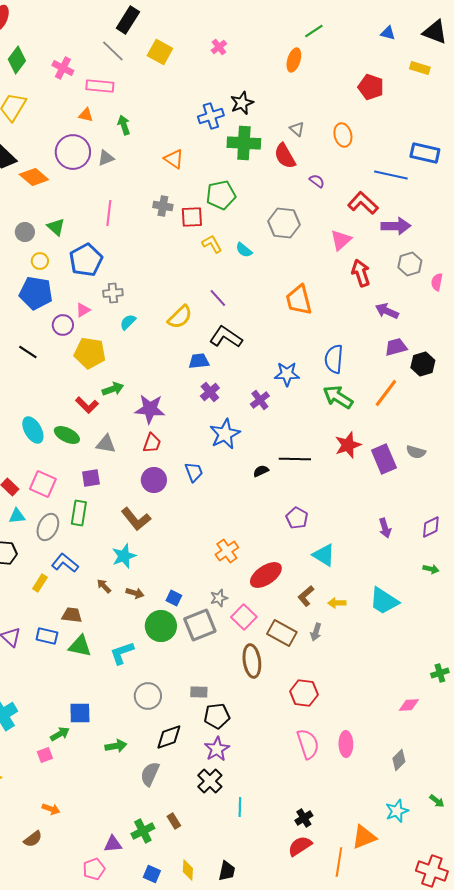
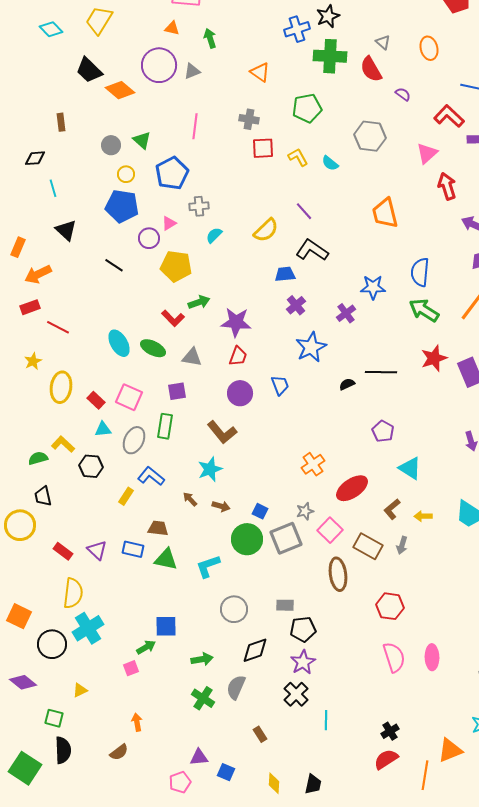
red square: (192, 217) -> (263, 148), moved
orange arrow: (51, 809) -> (137, 722), turned -120
green cross: (143, 831) -> (203, 698), moved, turned -30
blue square: (152, 874) -> (226, 772), moved

